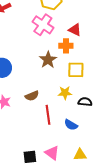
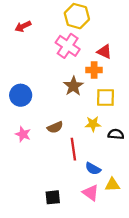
blue semicircle: (71, 125) -> (93, 169), moved
pink triangle: (52, 153) -> (91, 193), moved
yellow triangle: (80, 155) -> (112, 185), moved

